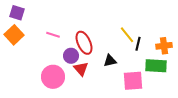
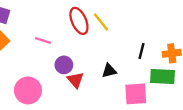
yellow line: (127, 35) -> (101, 22), moved
red ellipse: (84, 43) -> (79, 21), moved
pink circle: (53, 77) -> (28, 90), moved

